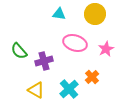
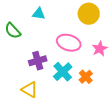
cyan triangle: (59, 14) -> (39, 14), moved
green semicircle: (19, 51) -> (13, 31), moved
cyan cross: (69, 89) -> (63, 72), moved

